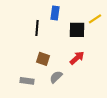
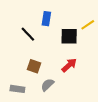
black line: (37, 28) -> (28, 34), turned -49

